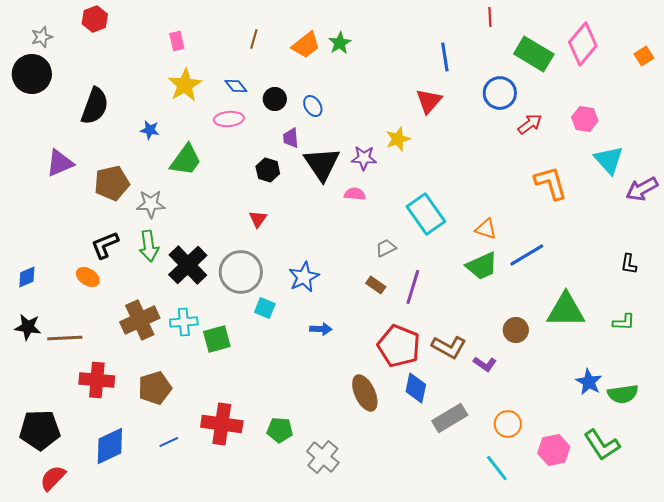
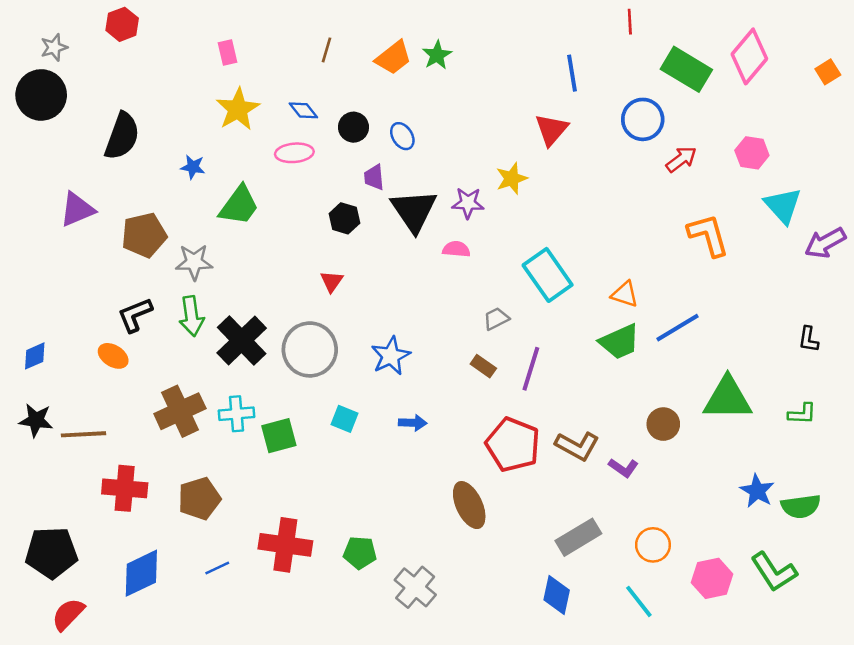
cyan square: (265, 308) -> (344, 419), moved
blue diamond: (416, 388) -> (557, 595), moved

